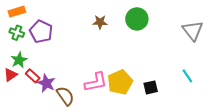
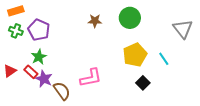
green star: (19, 60) -> (39, 57), moved
cyan line: (187, 76) -> (164, 59), moved
yellow pentagon: (120, 82) -> (135, 55), moved
black square: (151, 87) -> (143, 83), turned -32

